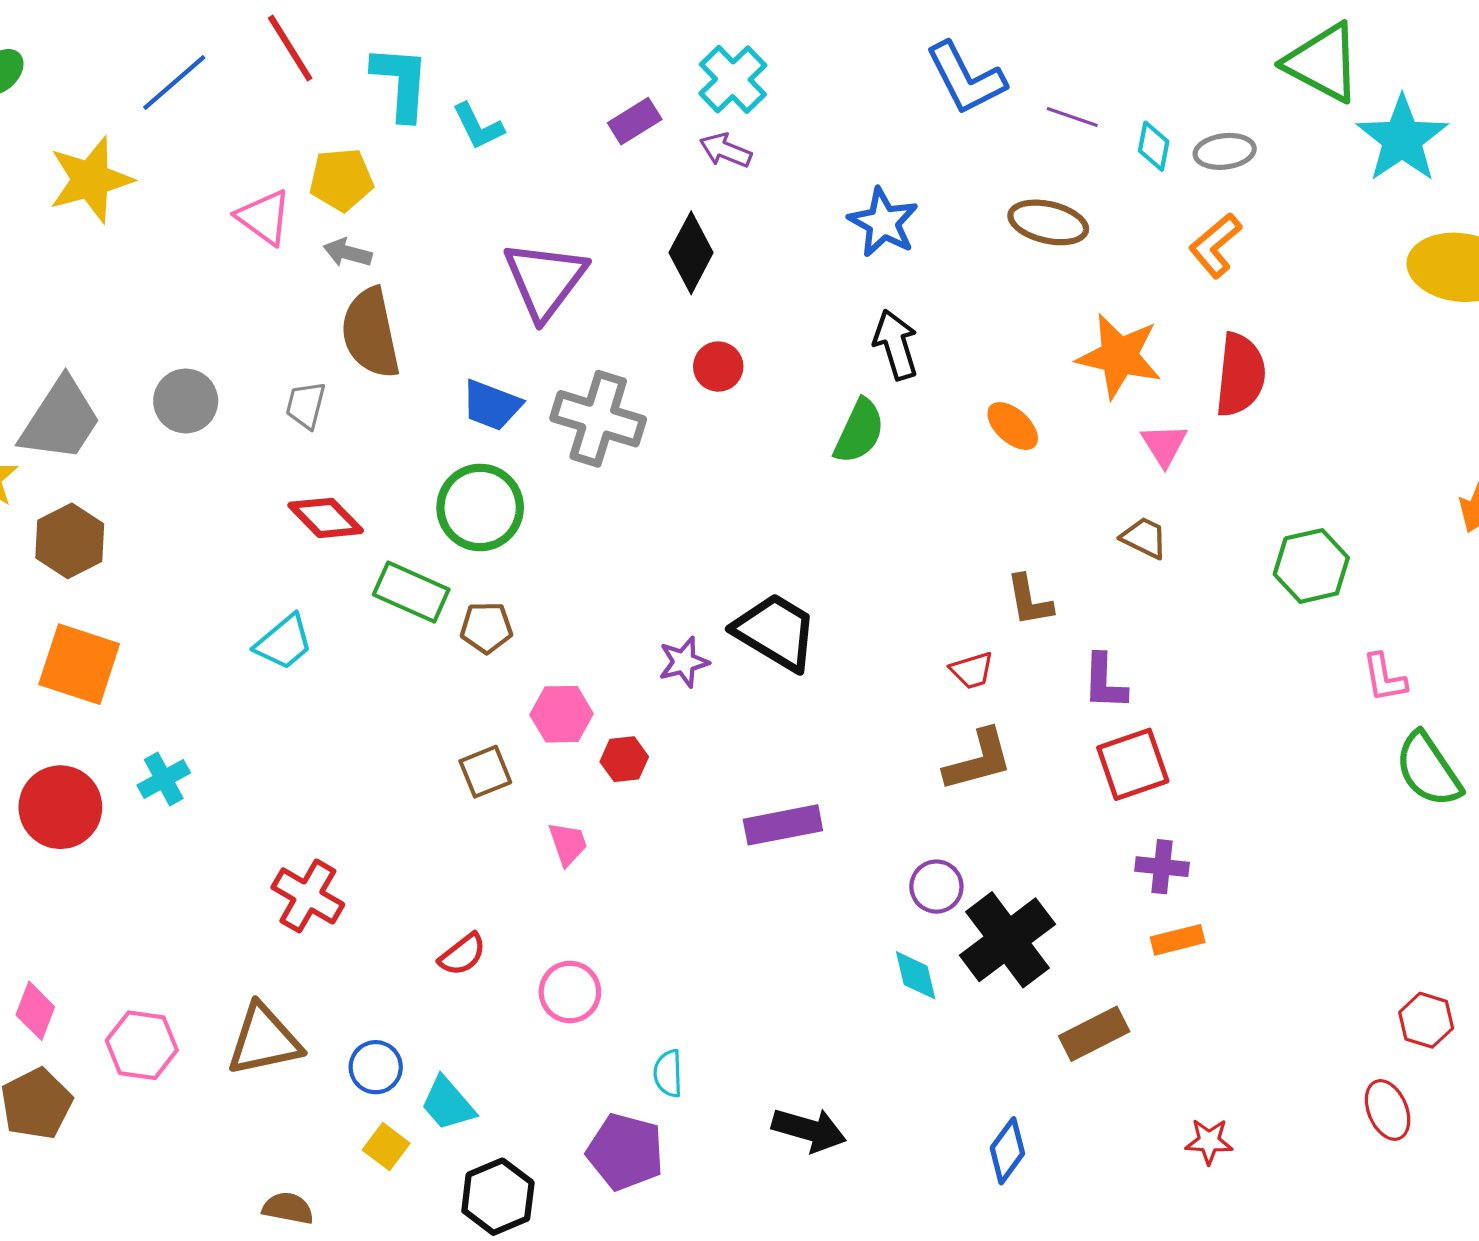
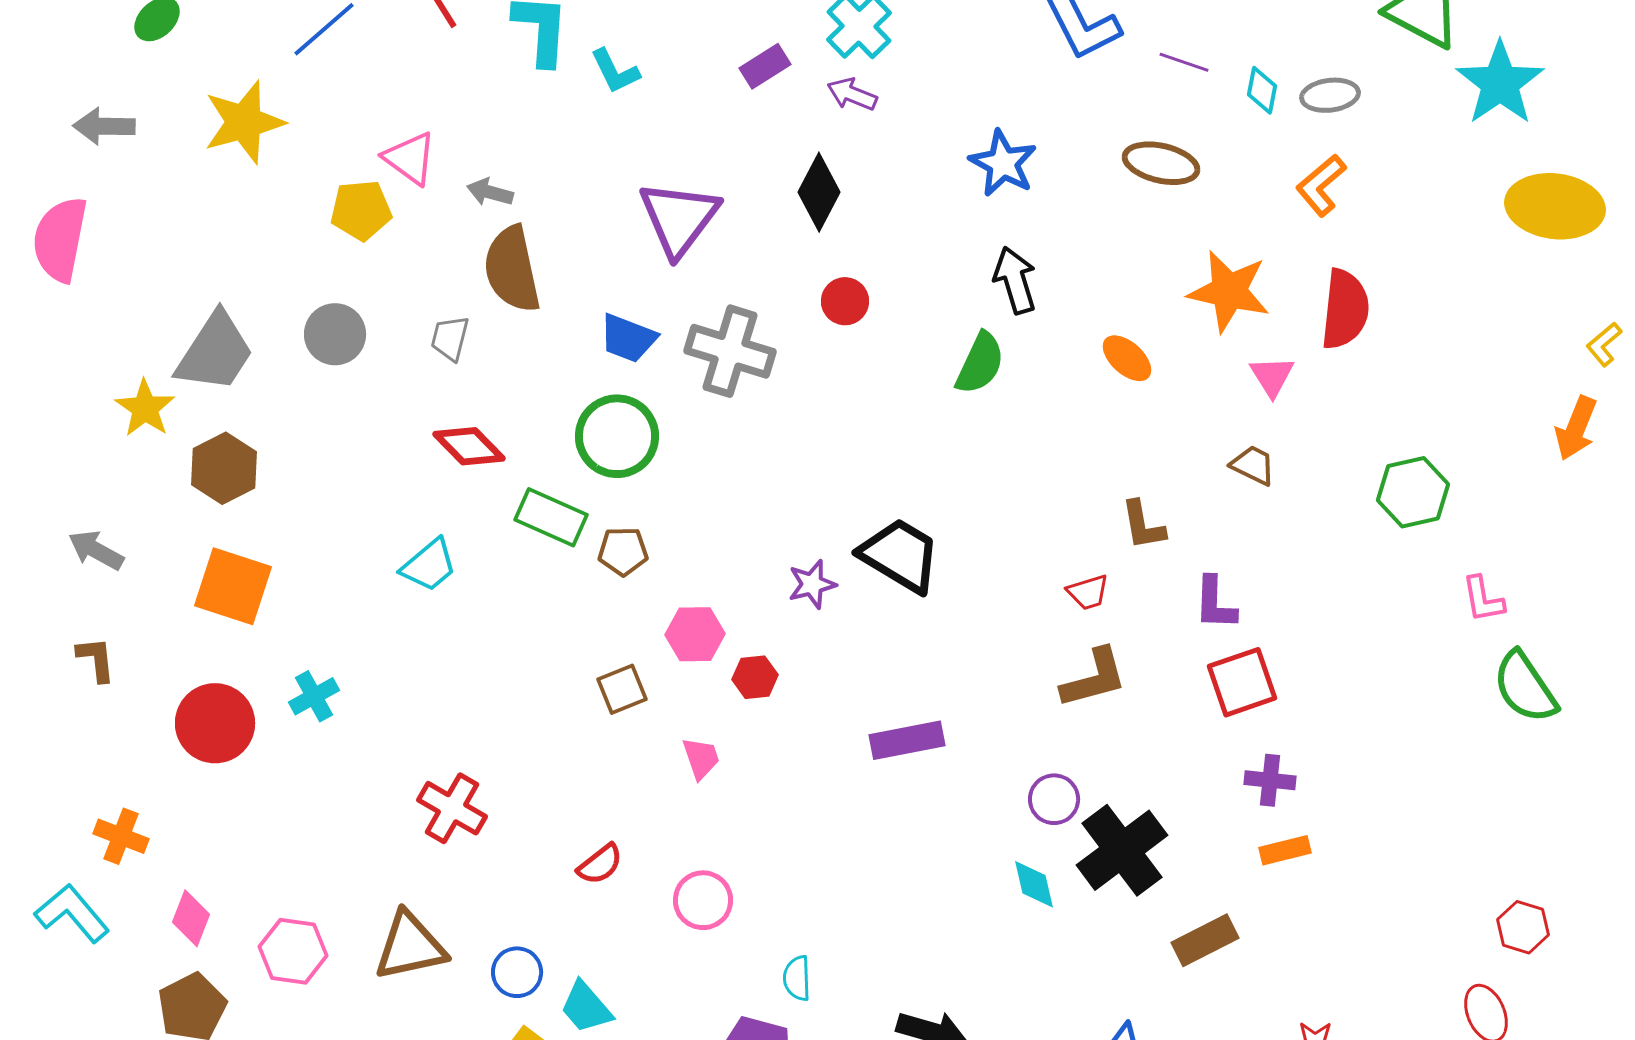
yellow pentagon: (341, 180) -> (361, 210), moved

